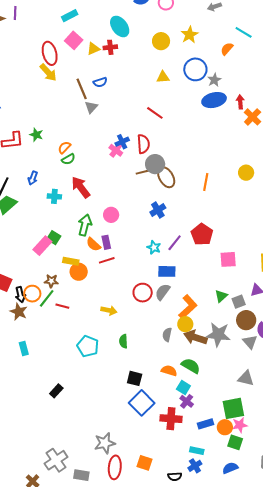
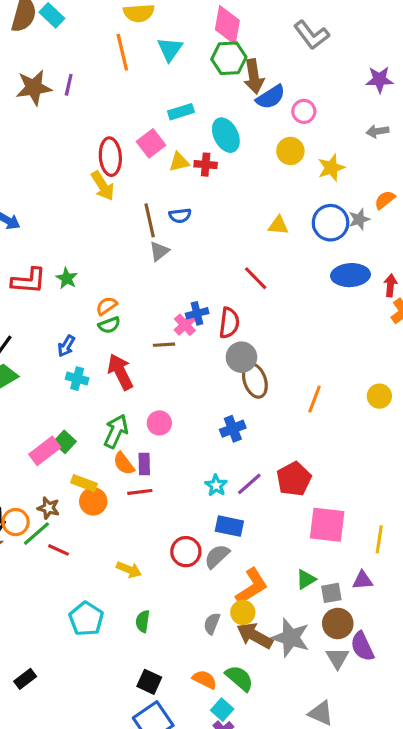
cyan rectangle: (70, 16) -> (181, 112), moved
yellow circle: (161, 41) -> (290, 151), moved
gray star: (214, 80) -> (359, 219), moved
brown line: (143, 172) -> (164, 345), moved
blue arrow: (33, 178) -> (66, 346), moved
pink square: (228, 259) -> (327, 525), size x1.4

